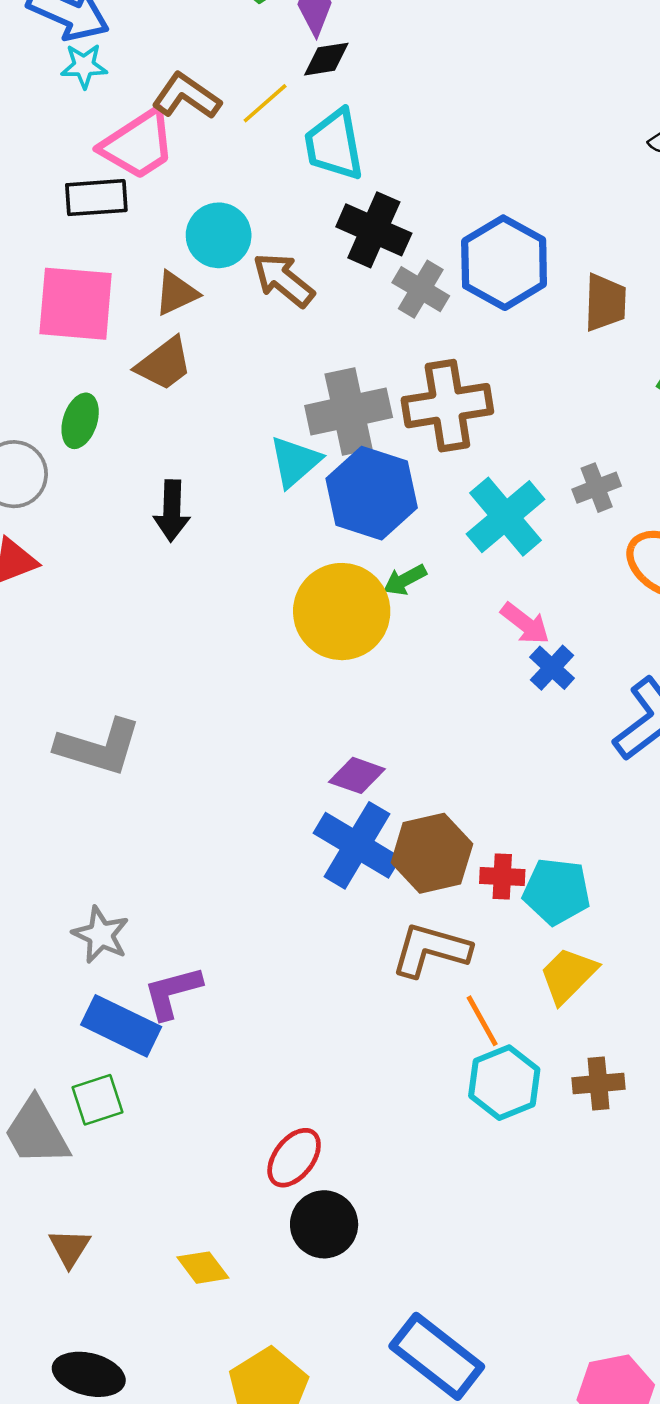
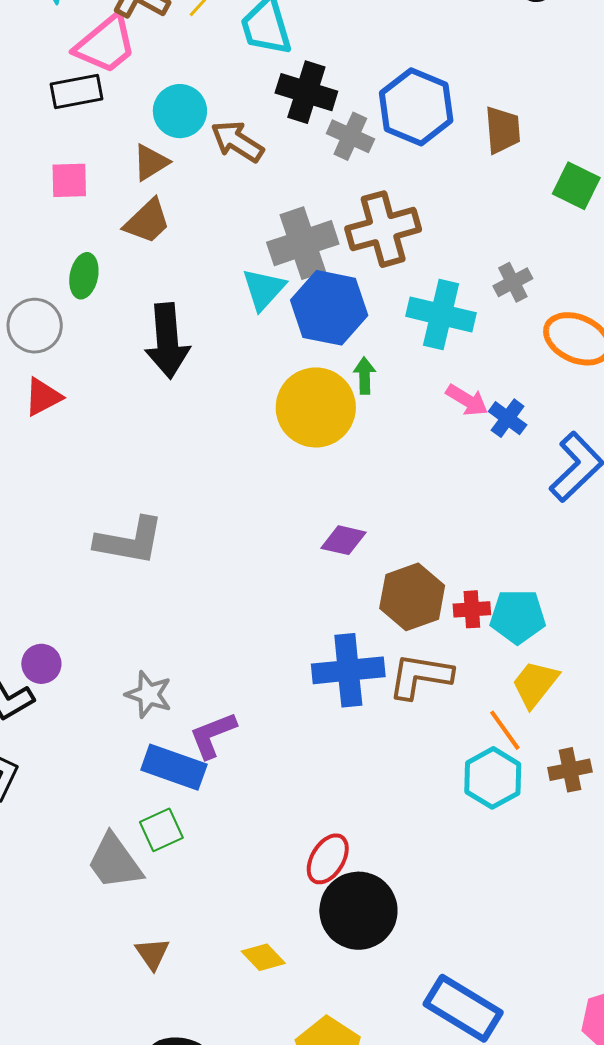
pink square: (76, 304) -> (69, 180), size x0.6
black arrow: (172, 511) -> (167, 341), size x1.5
cyan cross: (506, 517) -> (441, 315), turned -30
green arrow: (405, 580) -> (365, 376), turned 123
blue cross: (552, 668) -> (508, 418), moved
blue cross: (357, 845) -> (348, 670), moved, turned -30
orange line: (482, 1021) -> (505, 730), moved
black circle: (324, 1224) -> (358, 911), size x1.4

